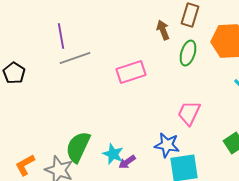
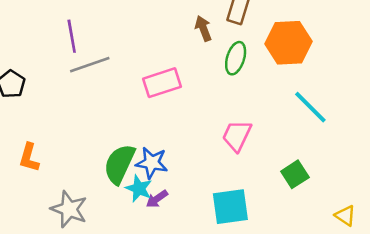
blue star: (167, 145) -> (152, 163), moved
green semicircle: (78, 147) -> (119, 164), moved
orange L-shape: (25, 165) -> (29, 158), moved, turned -45

